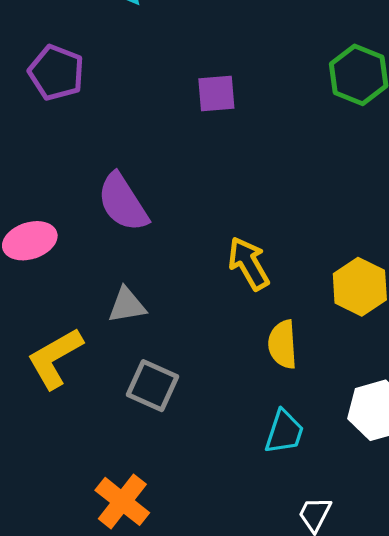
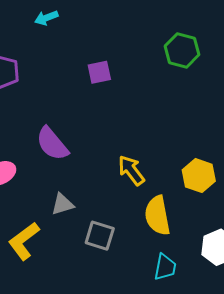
yellow semicircle: (283, 344) -> (157, 216), size x1.4
gray square: (153, 386) -> (100, 236), moved

